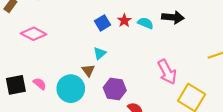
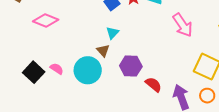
pink arrow: (167, 72) -> (183, 25), moved
black square: (16, 85) -> (34, 72), turned -30

